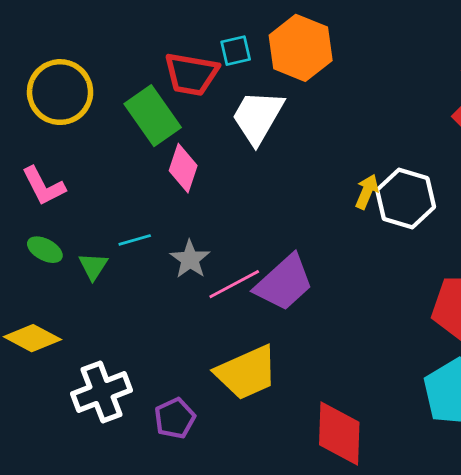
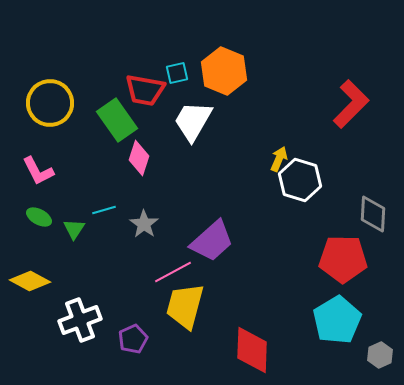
yellow arrow: (367, 192) -> (279, 159), moved
pink line: (234, 284) -> (173, 272), moved
yellow trapezoid: (247, 373) -> (185, 306), turned 129

